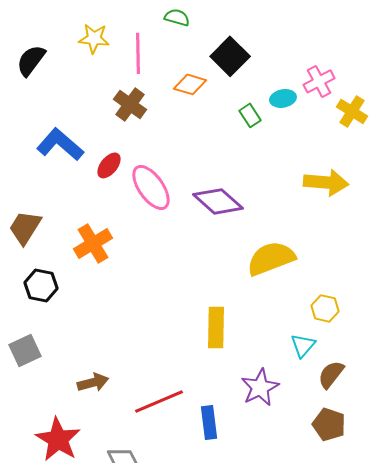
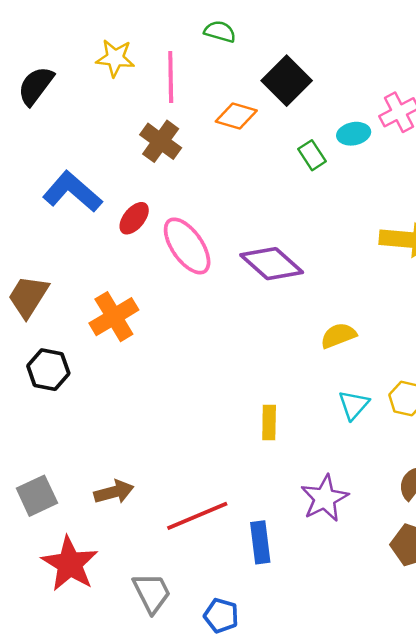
yellow semicircle: (271, 258) -> (338, 336), size x0.6
yellow rectangle: (216, 327) -> (269, 423), size x0.7
cyan triangle: (303, 345) -> (354, 405), moved
gray square: (25, 350) -> (37, 496), moved

